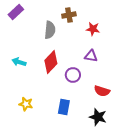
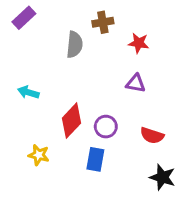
red diamond: (51, 62) -> (72, 121), moved
purple circle: (73, 75) -> (106, 127), moved
black star: (98, 117) -> (162, 177), moved

